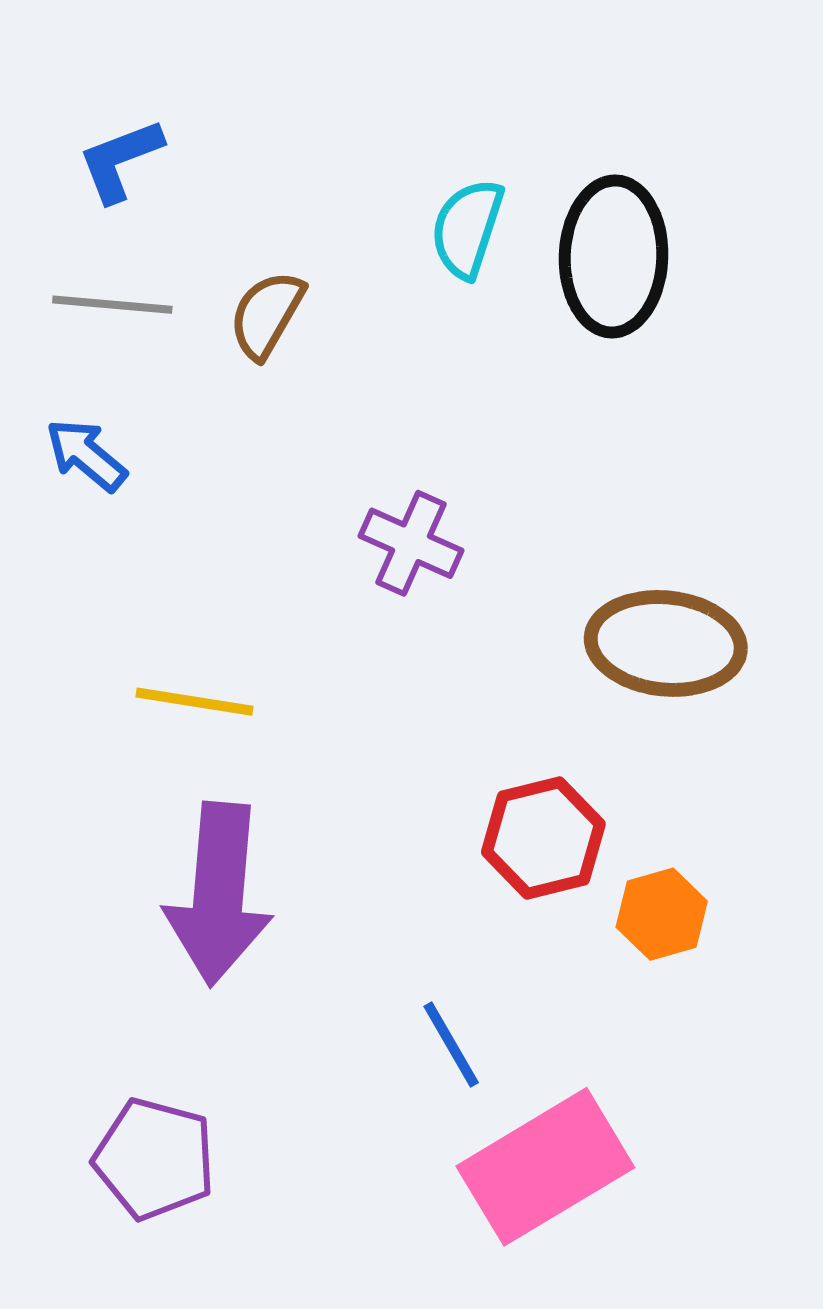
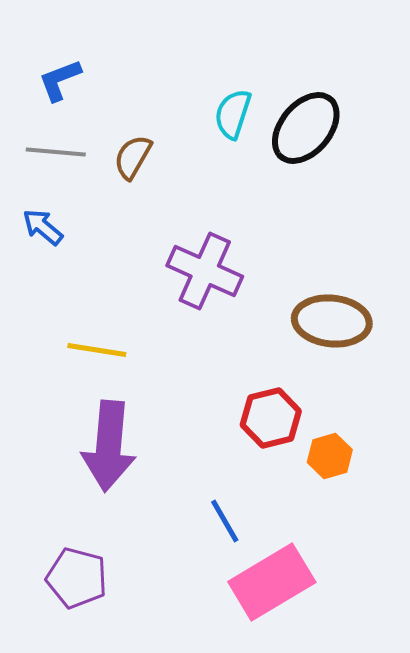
black ellipse: (614, 256) -> (306, 128), turned 38
purple cross: (411, 543) -> (205, 271), size x1.5

